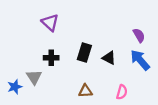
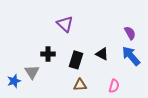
purple triangle: (50, 22) -> (65, 24), moved
black rectangle: (84, 52) -> (76, 60), moved

